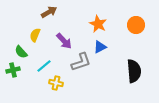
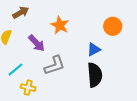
orange star: (98, 24) -> (60, 25), moved
blue triangle: (100, 47) -> (94, 50), moved
black semicircle: (134, 71) -> (95, 75), moved

